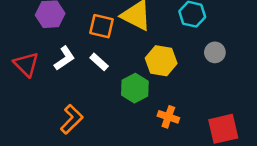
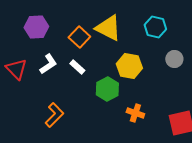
orange square: (101, 26) -> (79, 37), turned 30

